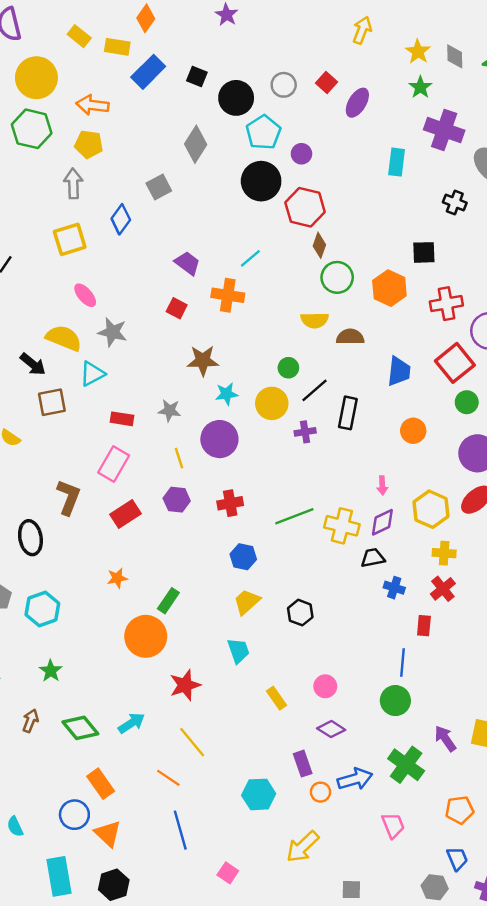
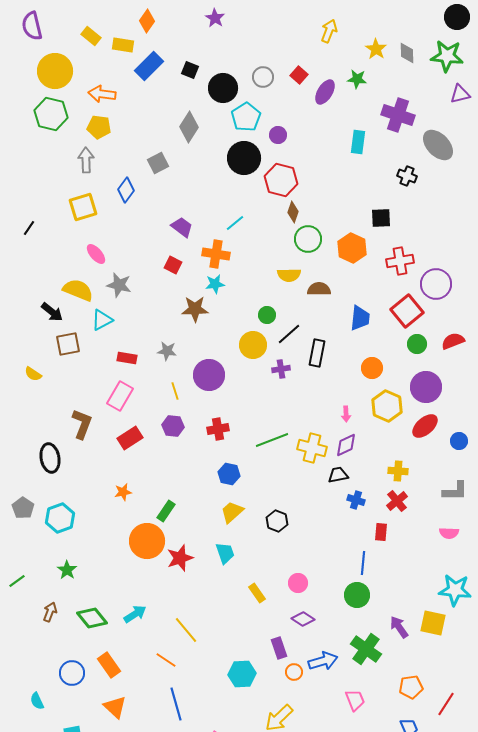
green star: (420, 87) -> (357, 79), moved, turned -30
cyan star: (227, 394) -> (215, 284), moved
yellow hexagon: (431, 509) -> (387, 406), moved
red star: (185, 685) -> (180, 558), moved
blue circle: (74, 815) -> (72, 673), moved

